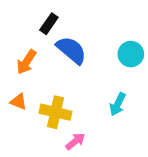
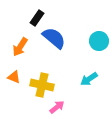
cyan arrow: (118, 104) -> (89, 79), turned 30

